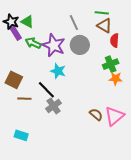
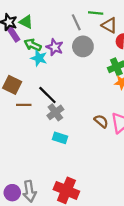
green line: (102, 13) -> (96, 13), moved
purple star: (54, 45) -> (55, 47), size x0.7
cyan star: (58, 71) -> (39, 58), moved
cyan rectangle: (21, 135) -> (60, 138), moved

